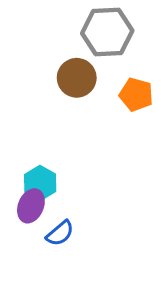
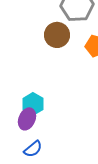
blue semicircle: (60, 233) -> (33, 149), moved

